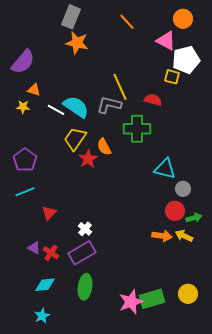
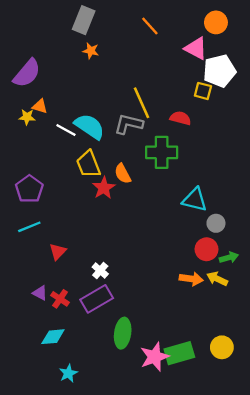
orange star: (77, 43) -> (91, 51), size x0.6
yellow star: (23, 107) -> (27, 117), moved
yellow trapezoid: (75, 139) -> (88, 164), turned -55
green ellipse: (85, 287) -> (123, 333), moved
cyan star: (42, 316) -> (68, 373), moved

